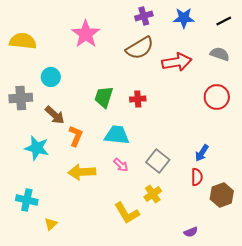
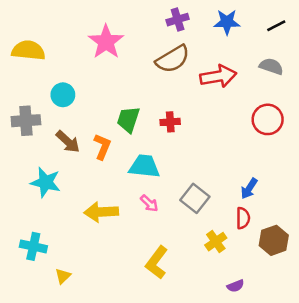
orange L-shape: (76, 136) -> (102, 147), moved
yellow cross: (153, 194) -> (216, 242), moved
yellow L-shape: (127, 213) -> (157, 262), turned 68

